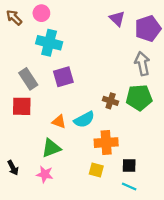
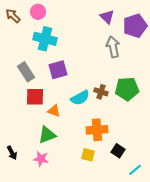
gray arrow: (142, 64) -> (113, 47), moved
red square: (22, 106) -> (35, 97), moved
cyan semicircle: (84, 120) -> (80, 98), moved
black square: (129, 166) -> (118, 151), turned 32
cyan line: (129, 186) -> (135, 170), moved, turned -64

